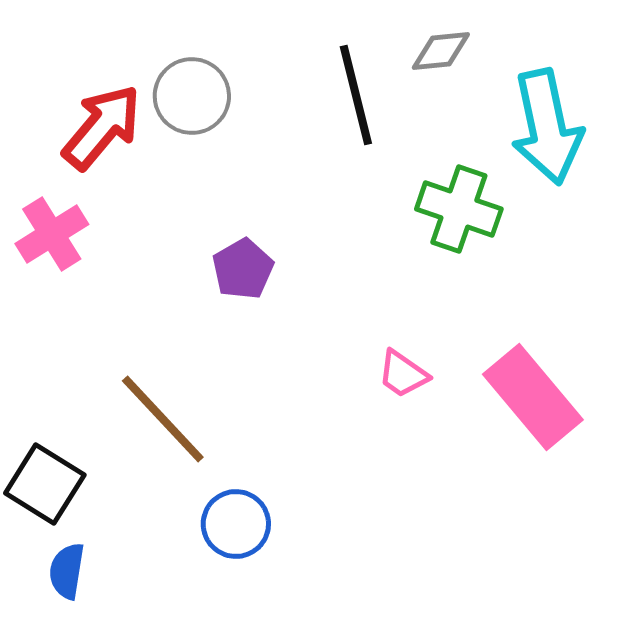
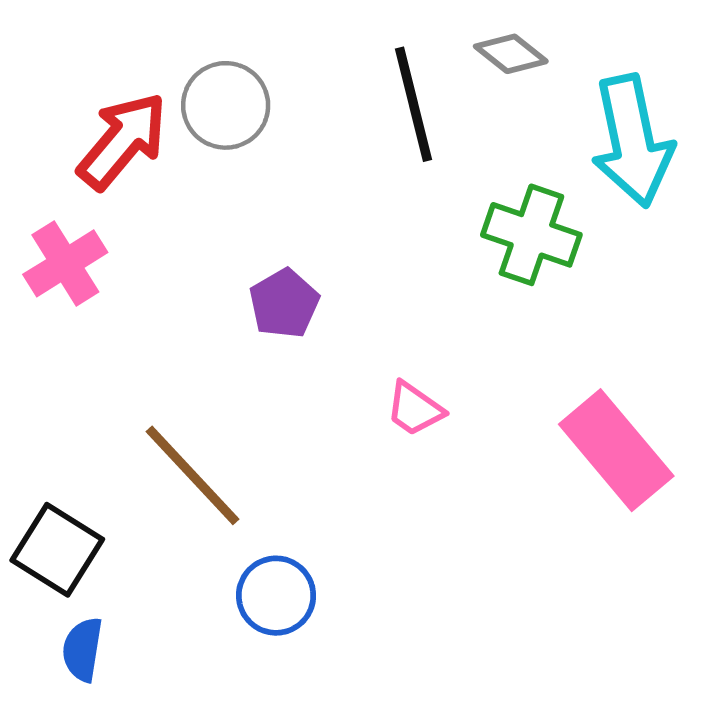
gray diamond: (441, 51) -> (511, 54), turned 44
pink trapezoid: (403, 374) -> (415, 409), moved

